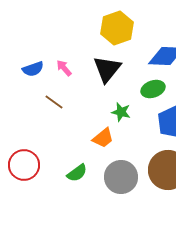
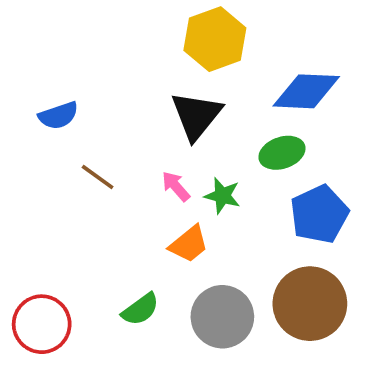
pink arrow: (64, 68) -> (176, 186), moved
red circle: (24, 165) -> (42, 324), moved

